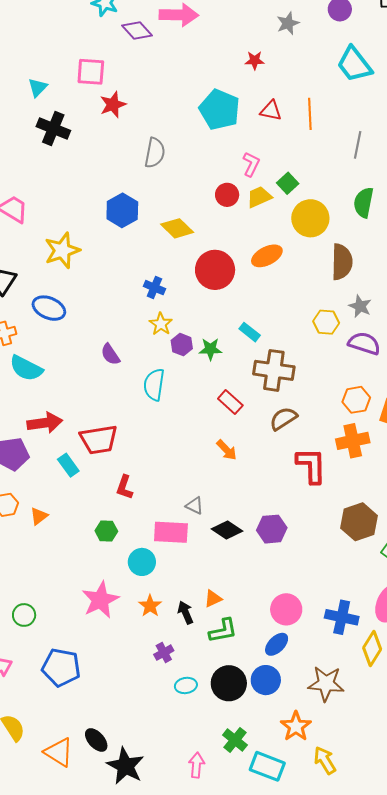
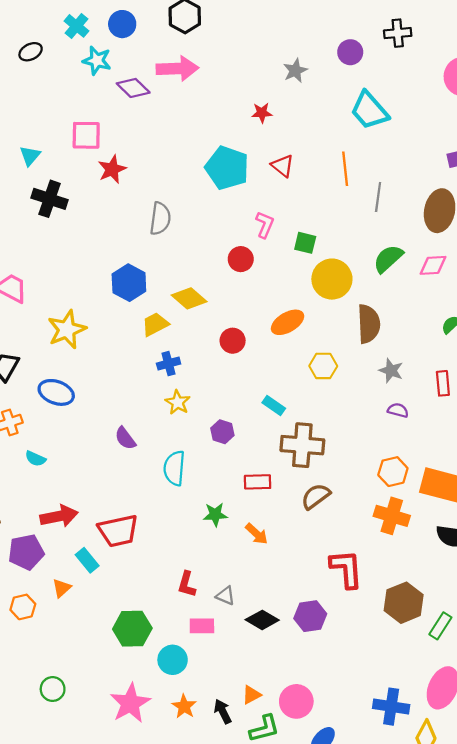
red triangle: (271, 111) -> (283, 166), turned 30
orange line: (310, 114) -> (345, 169), moved
green square: (288, 183) -> (305, 243), turned -30
yellow trapezoid: (259, 197) -> (155, 324), moved
green semicircle: (364, 203) -> (388, 259), turned 40
red circle: (215, 270) -> (233, 341), size x0.6
blue cross: (154, 288) -> (169, 364), turned -35
yellow hexagon: (326, 322) -> (323, 366), moved
purple semicircle: (364, 343) -> (398, 410), size x0.6
purple hexagon: (182, 345) -> (222, 432), moved
green star: (210, 349) -> (215, 515), moved
cyan semicircle: (26, 368) -> (35, 459), size x0.6
red rectangle: (230, 402) -> (258, 482), turned -40
orange cross: (353, 441) -> (392, 516), turned 32
red L-shape: (311, 466) -> (346, 569), moved
red L-shape: (125, 487) -> (187, 584), moved
orange triangle: (39, 516) -> (62, 588), moved
green hexagon: (106, 531) -> (132, 629), size x1.6
pink rectangle: (171, 532) -> (202, 626), size x0.7
pink circle: (286, 609) -> (296, 701), moved
green circle: (24, 615) -> (53, 689), moved

